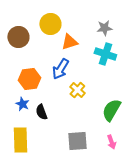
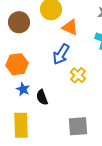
orange triangle: (69, 42) -> (70, 27), turned 42
orange hexagon: (29, 79) -> (17, 64), moved

